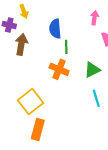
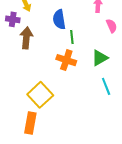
orange rectangle: (38, 129) -> (30, 123), moved

